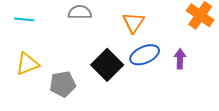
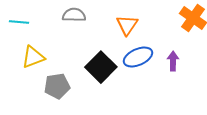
yellow triangle: (27, 64) -> (33, 57), moved

